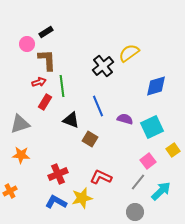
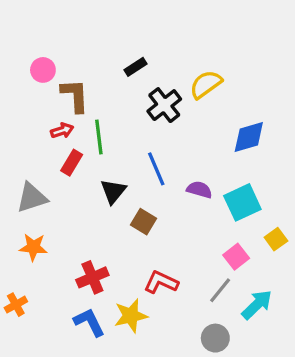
black rectangle: (46, 32) -> (136, 67), moved
black triangle: (71, 120) -> (113, 191), turned 48
blue L-shape: (56, 202) -> (89, 322), turned 35

